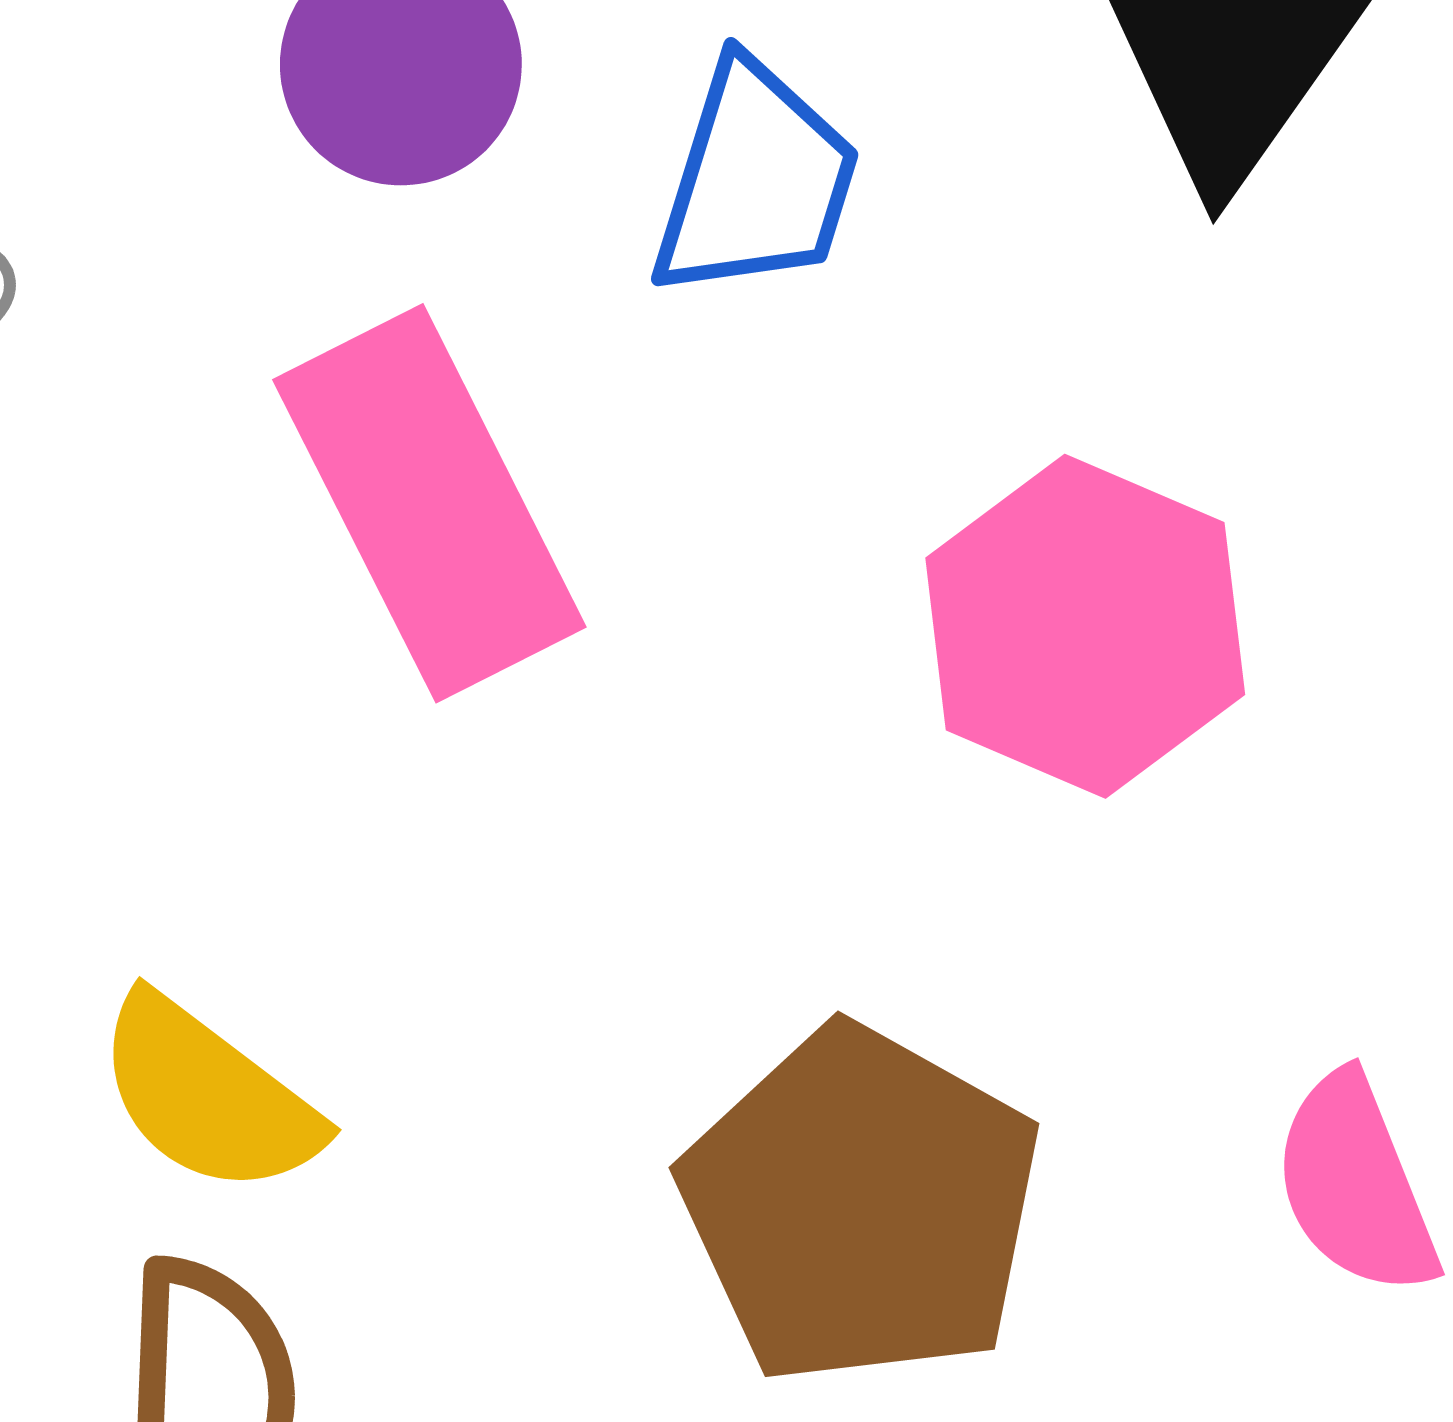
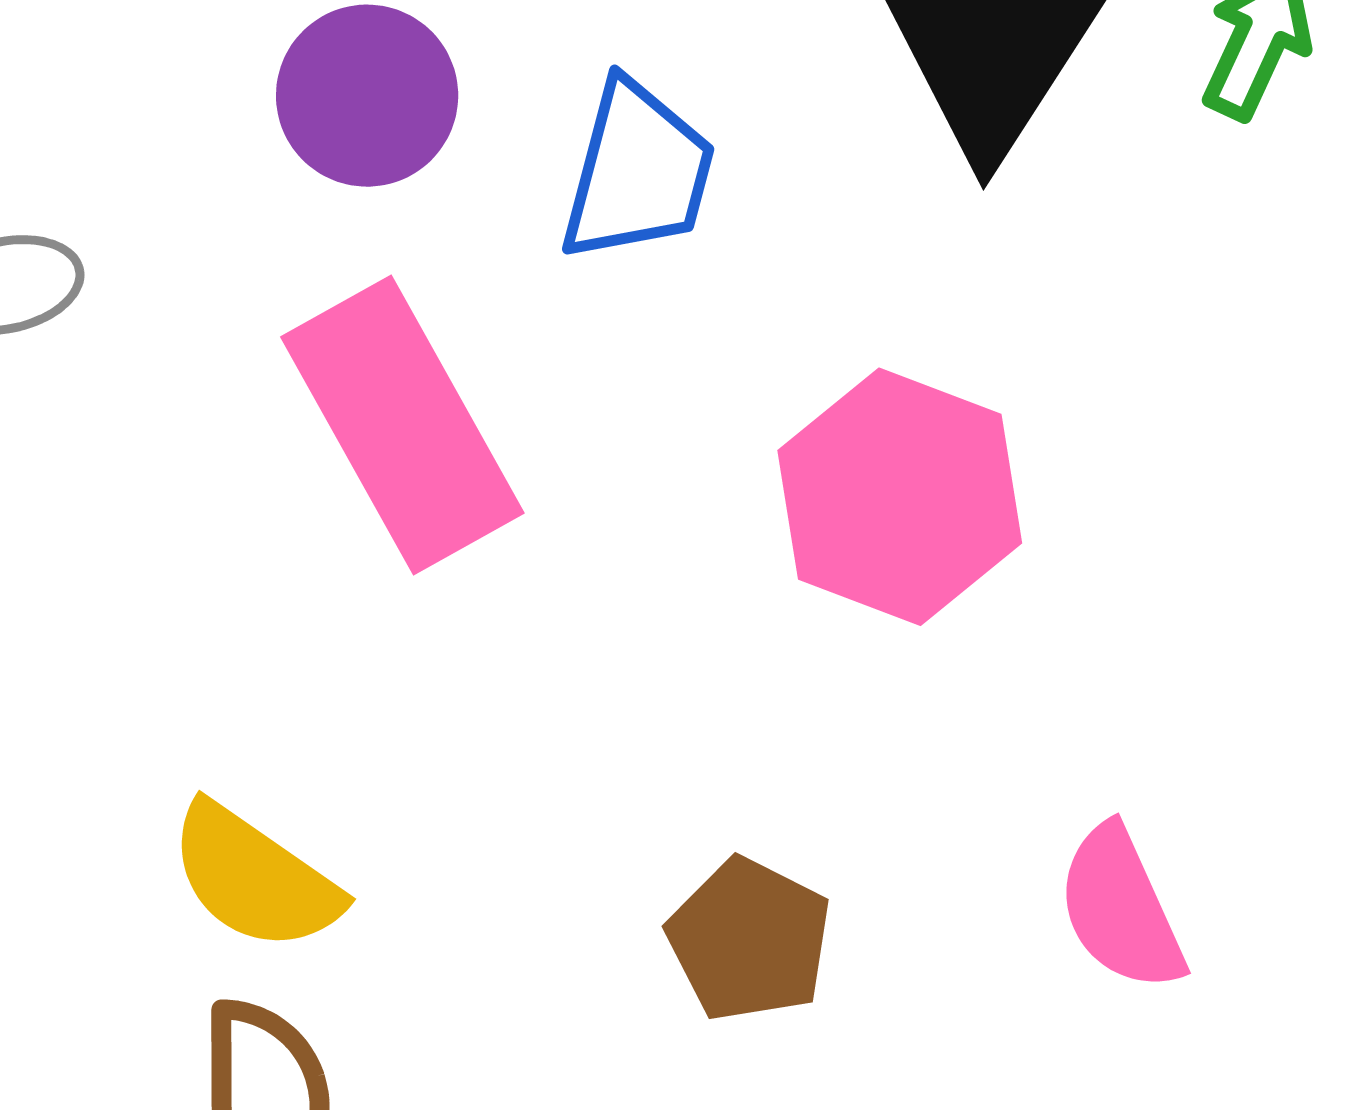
brown pentagon: (861, 1206) -> (749, 940), size x0.6

